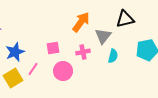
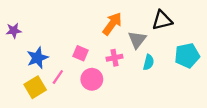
pink square: (53, 48) -> (80, 53), turned 32

